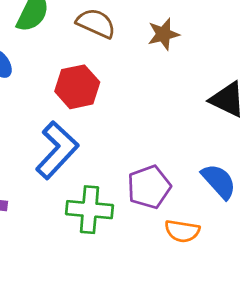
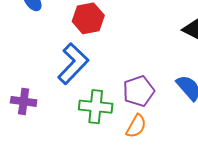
orange semicircle: (182, 231) -> (136, 126), moved, turned -70

